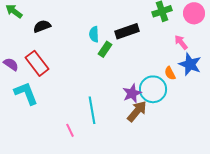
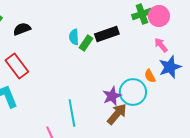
pink circle: (194, 13) -> (159, 16), moved
green rectangle: (105, 49) -> (86, 43), moved
blue star: (190, 64) -> (170, 67), turned 30

